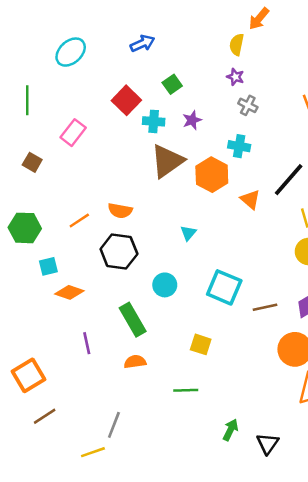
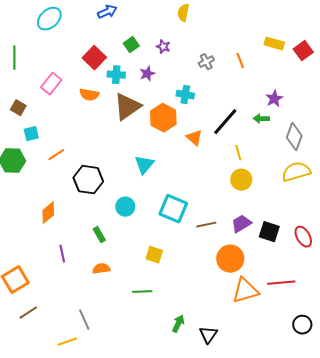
purple star: (235, 77) -> (163, 47), moved
gray cross: (248, 105) -> (206, 62), moved, turned 35
orange semicircle: (120, 211) -> (89, 95), moved
cyan triangle: (188, 233) -> (144, 165), size x1.5
cyan square: (48, 266) -> (31, 134), moved
orange diamond: (69, 292) -> (48, 213), turned -60
green rectangle: (133, 320) -> (99, 235), size x0.6
gray line: (114, 425) -> (84, 320), turned -45

